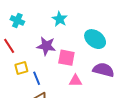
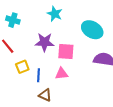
blue line: (37, 78) -> (39, 75), turned 32
pink triangle: (76, 81) -> (61, 74), moved

